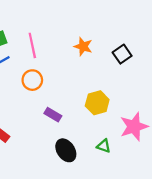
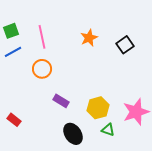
orange star: (83, 47) -> (89, 38), turned 30
yellow hexagon: (97, 103) -> (98, 108), moved

